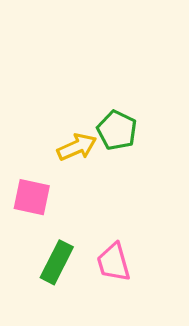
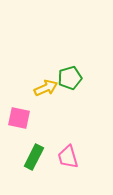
green pentagon: (117, 130) -> (70, 78), turned 30

